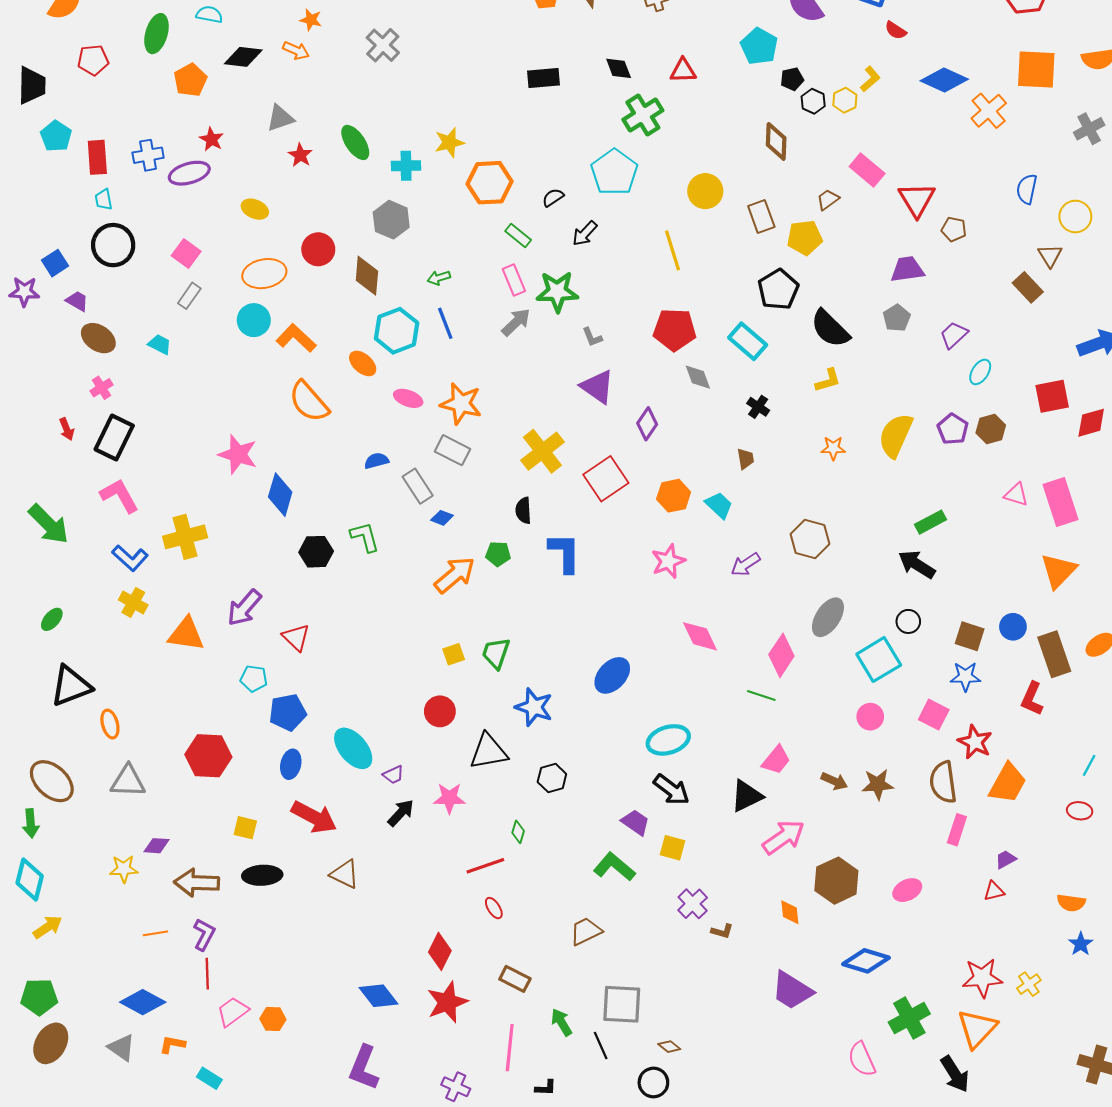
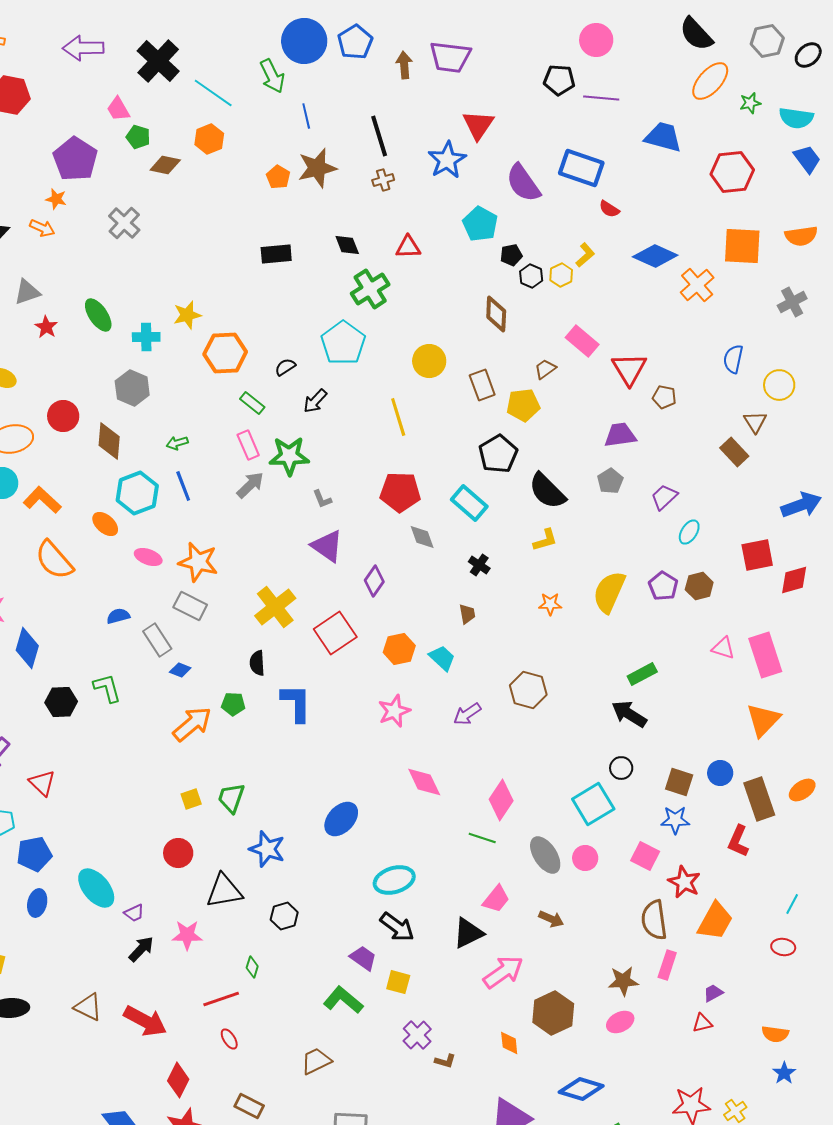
gray ellipse: (828, 617) -> (545, 855), moved, turned -66
brown star: (878, 784) -> (623, 981), moved
red arrow: (314, 817) -> (145, 1021), moved

